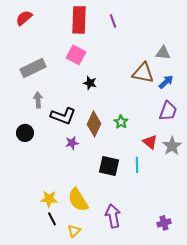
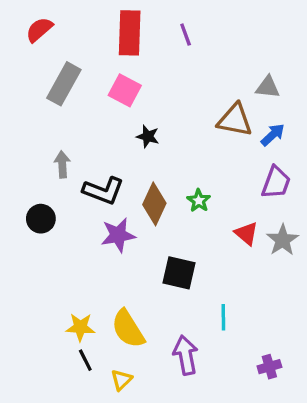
gray rectangle: (33, 68) -> (64, 84), moved, turned -35
purple star: (72, 143) -> (118, 235), size x1.5
cyan line: (137, 165) -> (223, 317), moved

